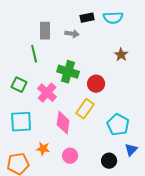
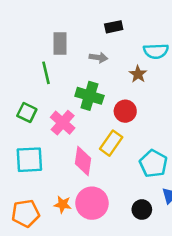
cyan semicircle: (113, 18) -> (156, 51), moved
gray arrow: (72, 34) -> (98, 57), moved
brown star: (121, 55) -> (138, 74), moved
orange star: (43, 149) -> (63, 204), moved
pink circle: (70, 156) -> (92, 203), size x1.6

